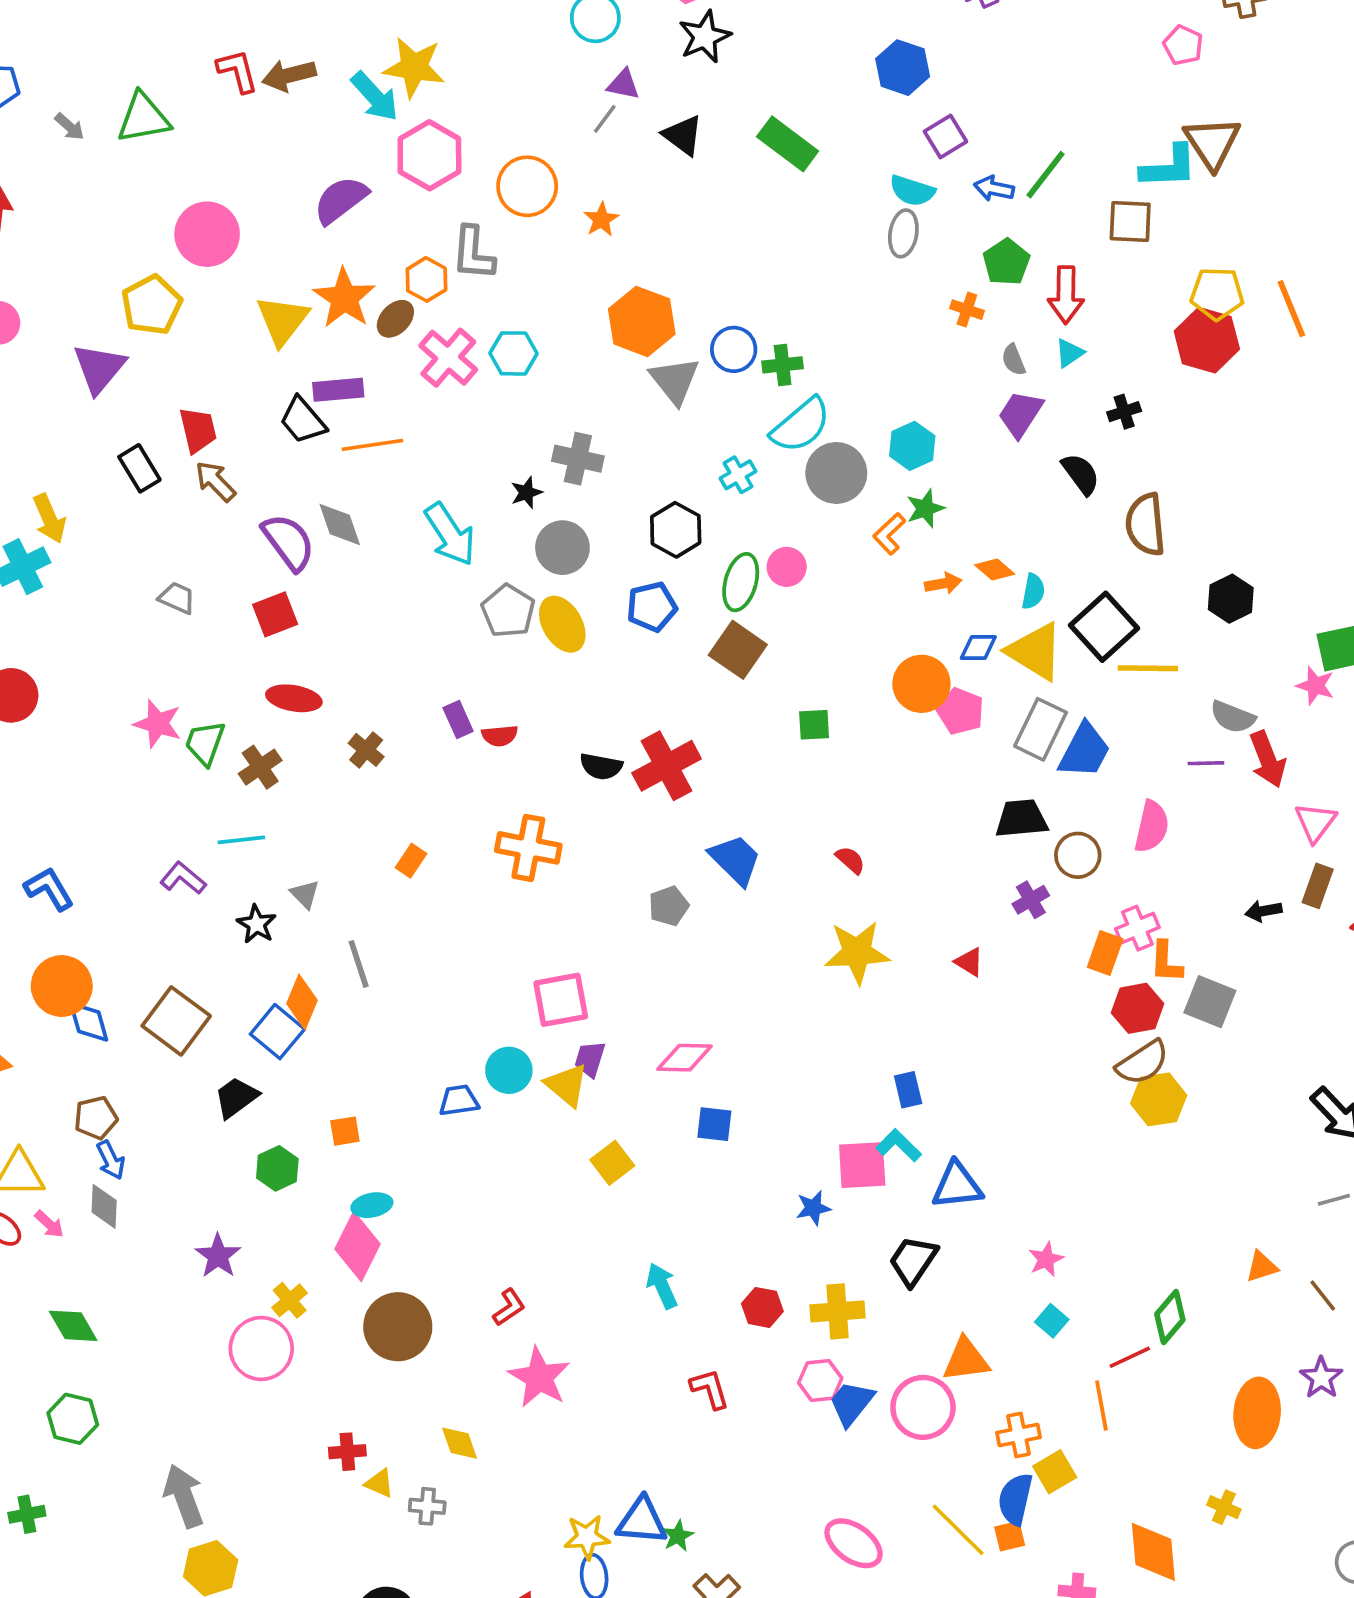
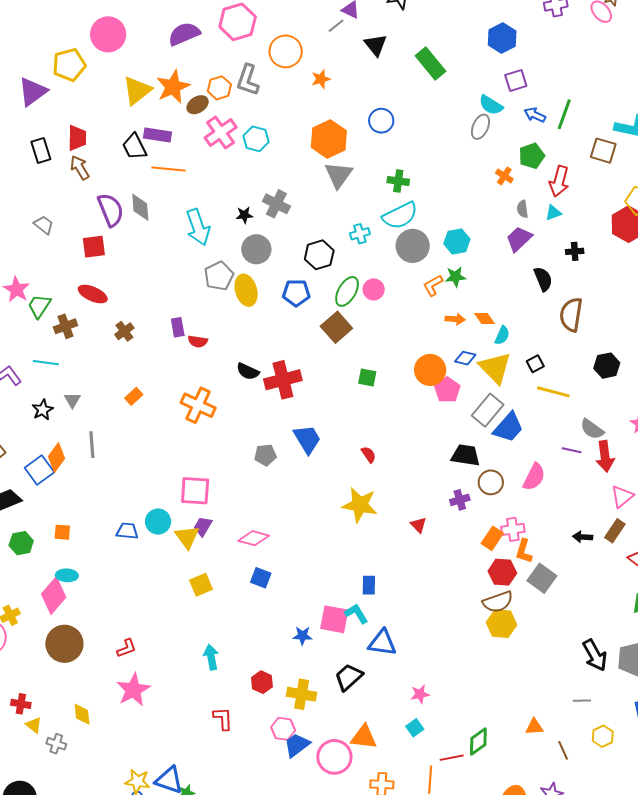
green line: (1046, 175) -> (564, 114), turned -32
blue circle: (734, 349) -> (381, 121), moved
black square: (1104, 627) -> (535, 364), size x0.5

